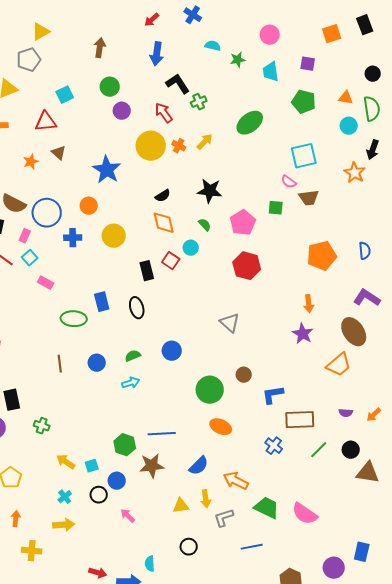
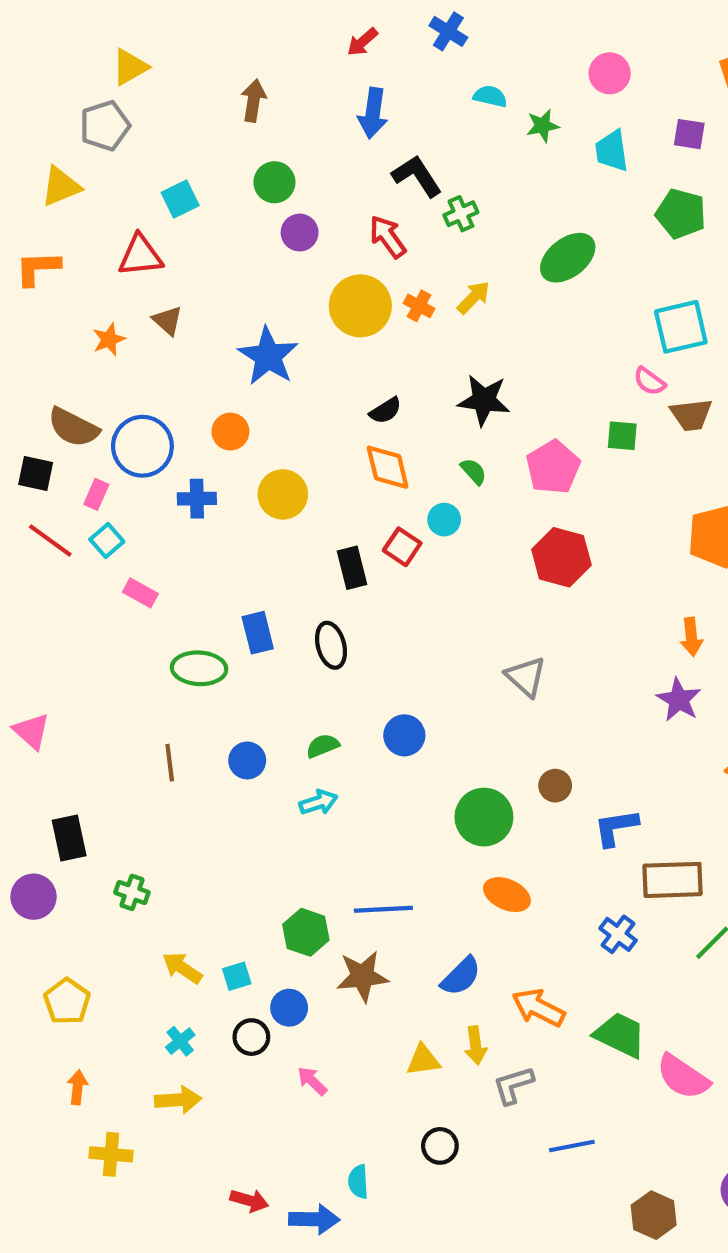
green trapezoid: (267, 508) -> (620, 1035), moved

